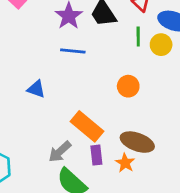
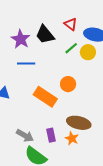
green line: (138, 36) -> (71, 48), turned 56
orange rectangle: (87, 126) -> (45, 97), moved
gray arrow: (60, 152) -> (25, 136), turned -102

